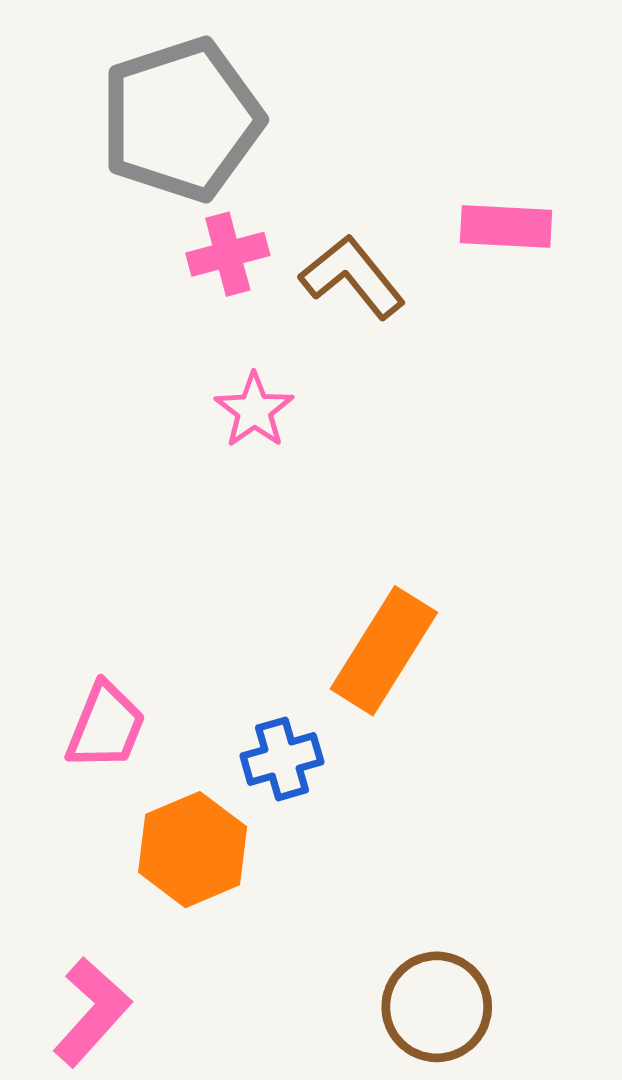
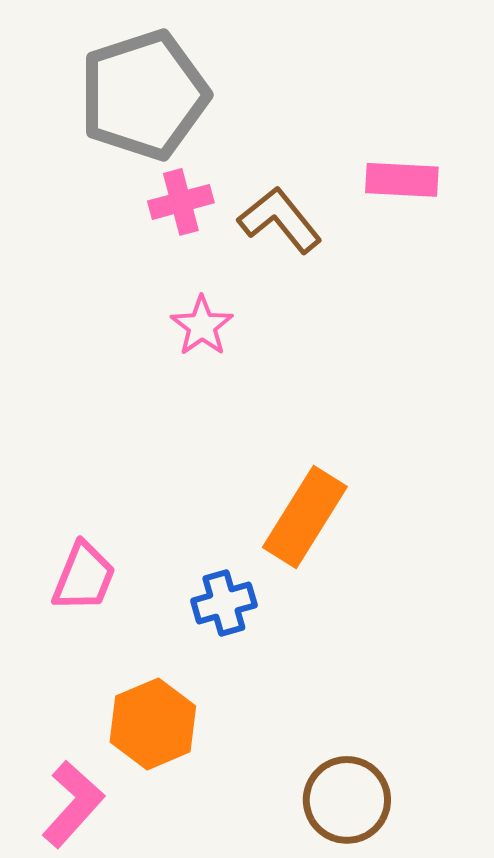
orange hexagon: (193, 850) -> (153, 724), moved

